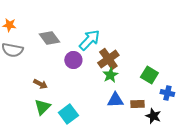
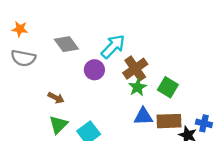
green square: (149, 75) -> (168, 87), moved
blue cross: (167, 93) -> (204, 123), moved
brown rectangle: (137, 104) -> (169, 121), size x1.5

